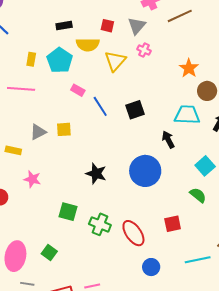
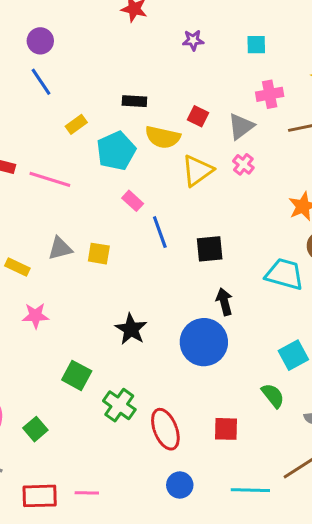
yellow rectangle: (31, 59) -> (76, 124), moved, turned 32
black arrow: (168, 140) -> (224, 302), moved
pink star: (32, 179) -> (35, 316), turned -30

